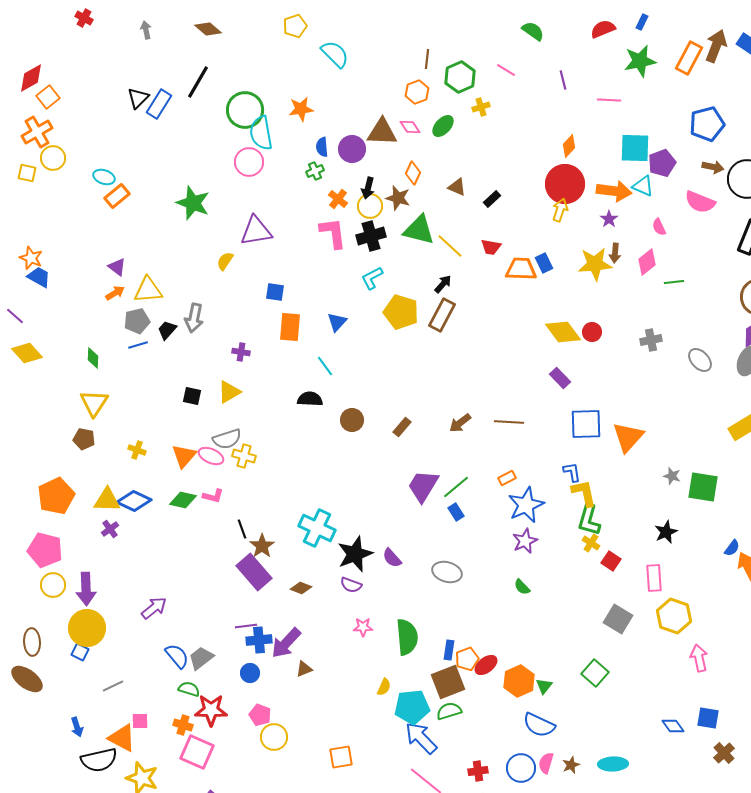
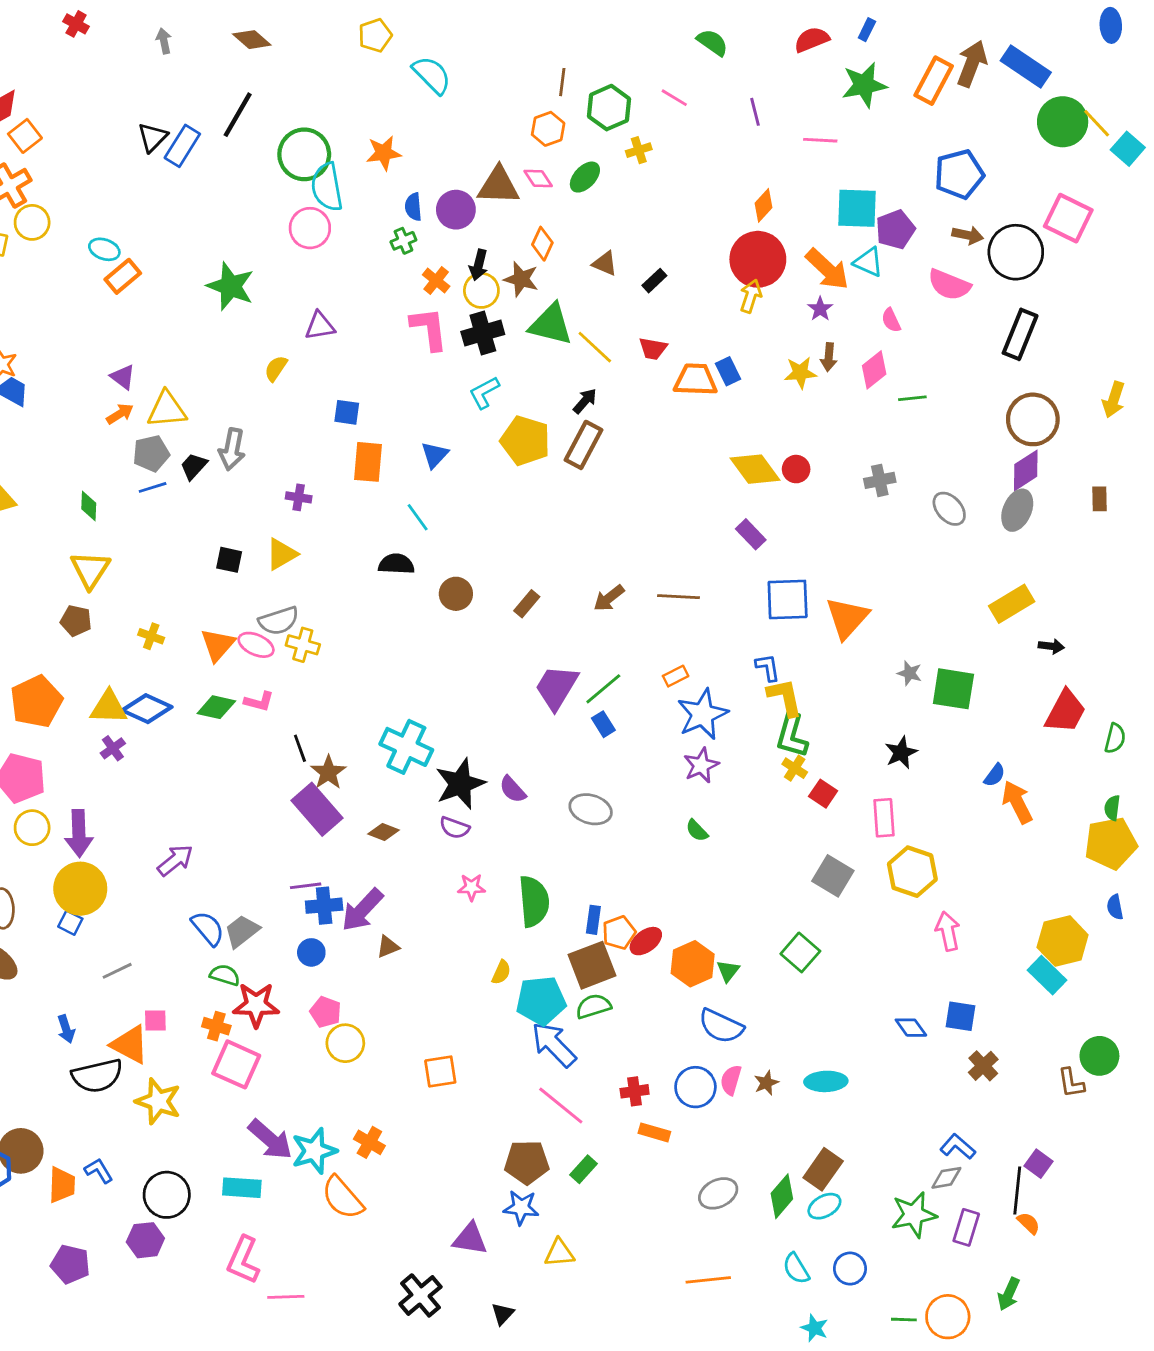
orange arrow: (614, 191) -> (827, 269), turned 36
purple triangle: (256, 231) -> (320, 326), size x0.7
yellow star: (595, 264) -> (800, 373), size x0.7

